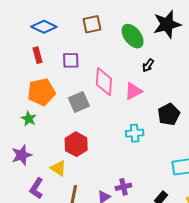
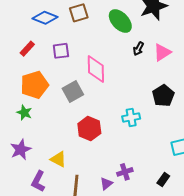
blue diamond: (44, 27) -> (45, 18), moved
red rectangle: (37, 55) -> (27, 49), turned 63
pink triangle: (133, 91) -> (162, 52), moved
red hexagon: (76, 144) -> (89, 129), moved

